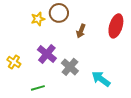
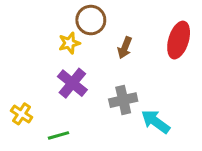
yellow star: (38, 19) -> (69, 43), moved
yellow cross: (14, 62) -> (22, 114), moved
gray cross: (70, 67) -> (123, 100), moved, turned 36

